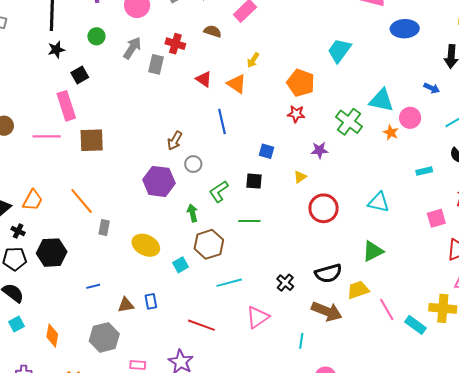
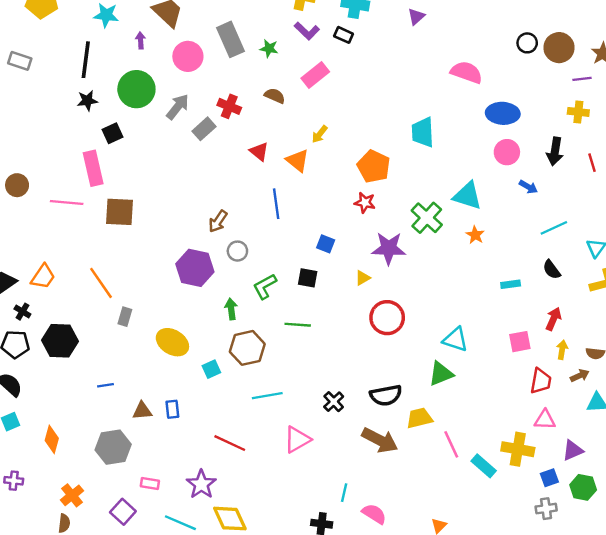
green circle: (96, 36) -> (136, 89), size x1.8
cyan trapezoid: (339, 51) -> (423, 132), turned -44
gray rectangle: (156, 64) -> (204, 129), turned 30
pink circle: (410, 118) -> (507, 152), moved
purple star: (320, 150) -> (389, 248), size x1.6
cyan triangle: (379, 202) -> (455, 339), moved
cyan line: (301, 341) -> (344, 493), moved

